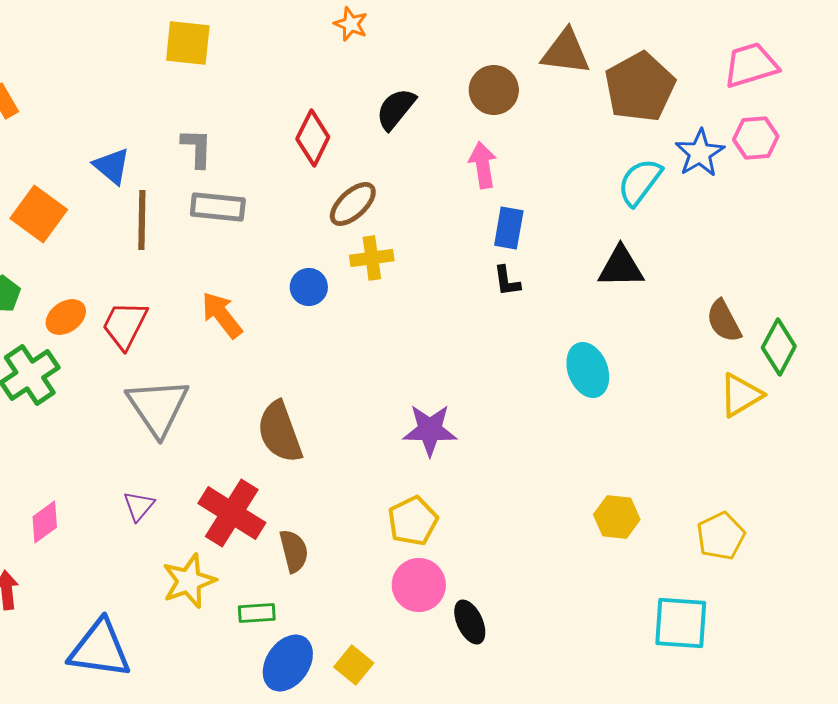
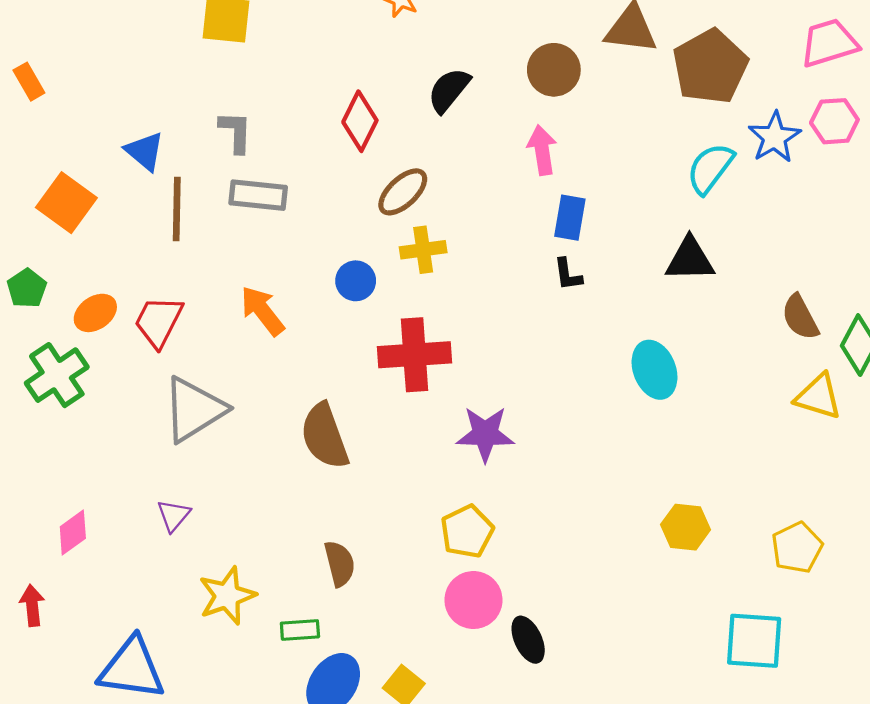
yellow triangle: (741, 395) -> (818, 396), turned 48
gray triangle: (158, 407) -> (194, 409), turned 32
red cross: (232, 513) -> (415, 355), moved, turned -36

